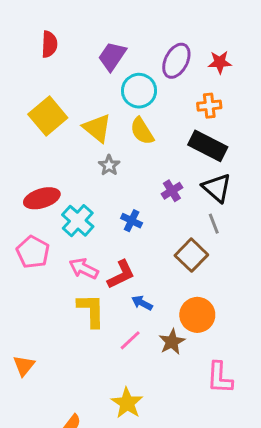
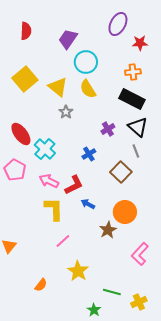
purple ellipse: (176, 61) -> (118, 24), moved
red ellipse: (42, 198) -> (21, 134), turned 70
blue cross: (132, 221) -> (89, 154), moved, turned 32
pink line: (130, 340) -> (63, 241), moved
pink L-shape: (220, 378) -> (140, 254), turned 40

